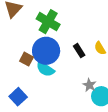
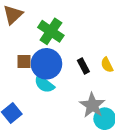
brown square: (27, 59) -> (24, 62), moved, turned -32
gray star: (89, 85) -> (92, 105), size x1.6

